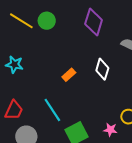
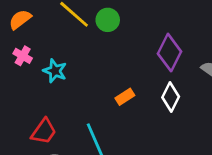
purple diamond: (94, 22) -> (169, 53), moved

